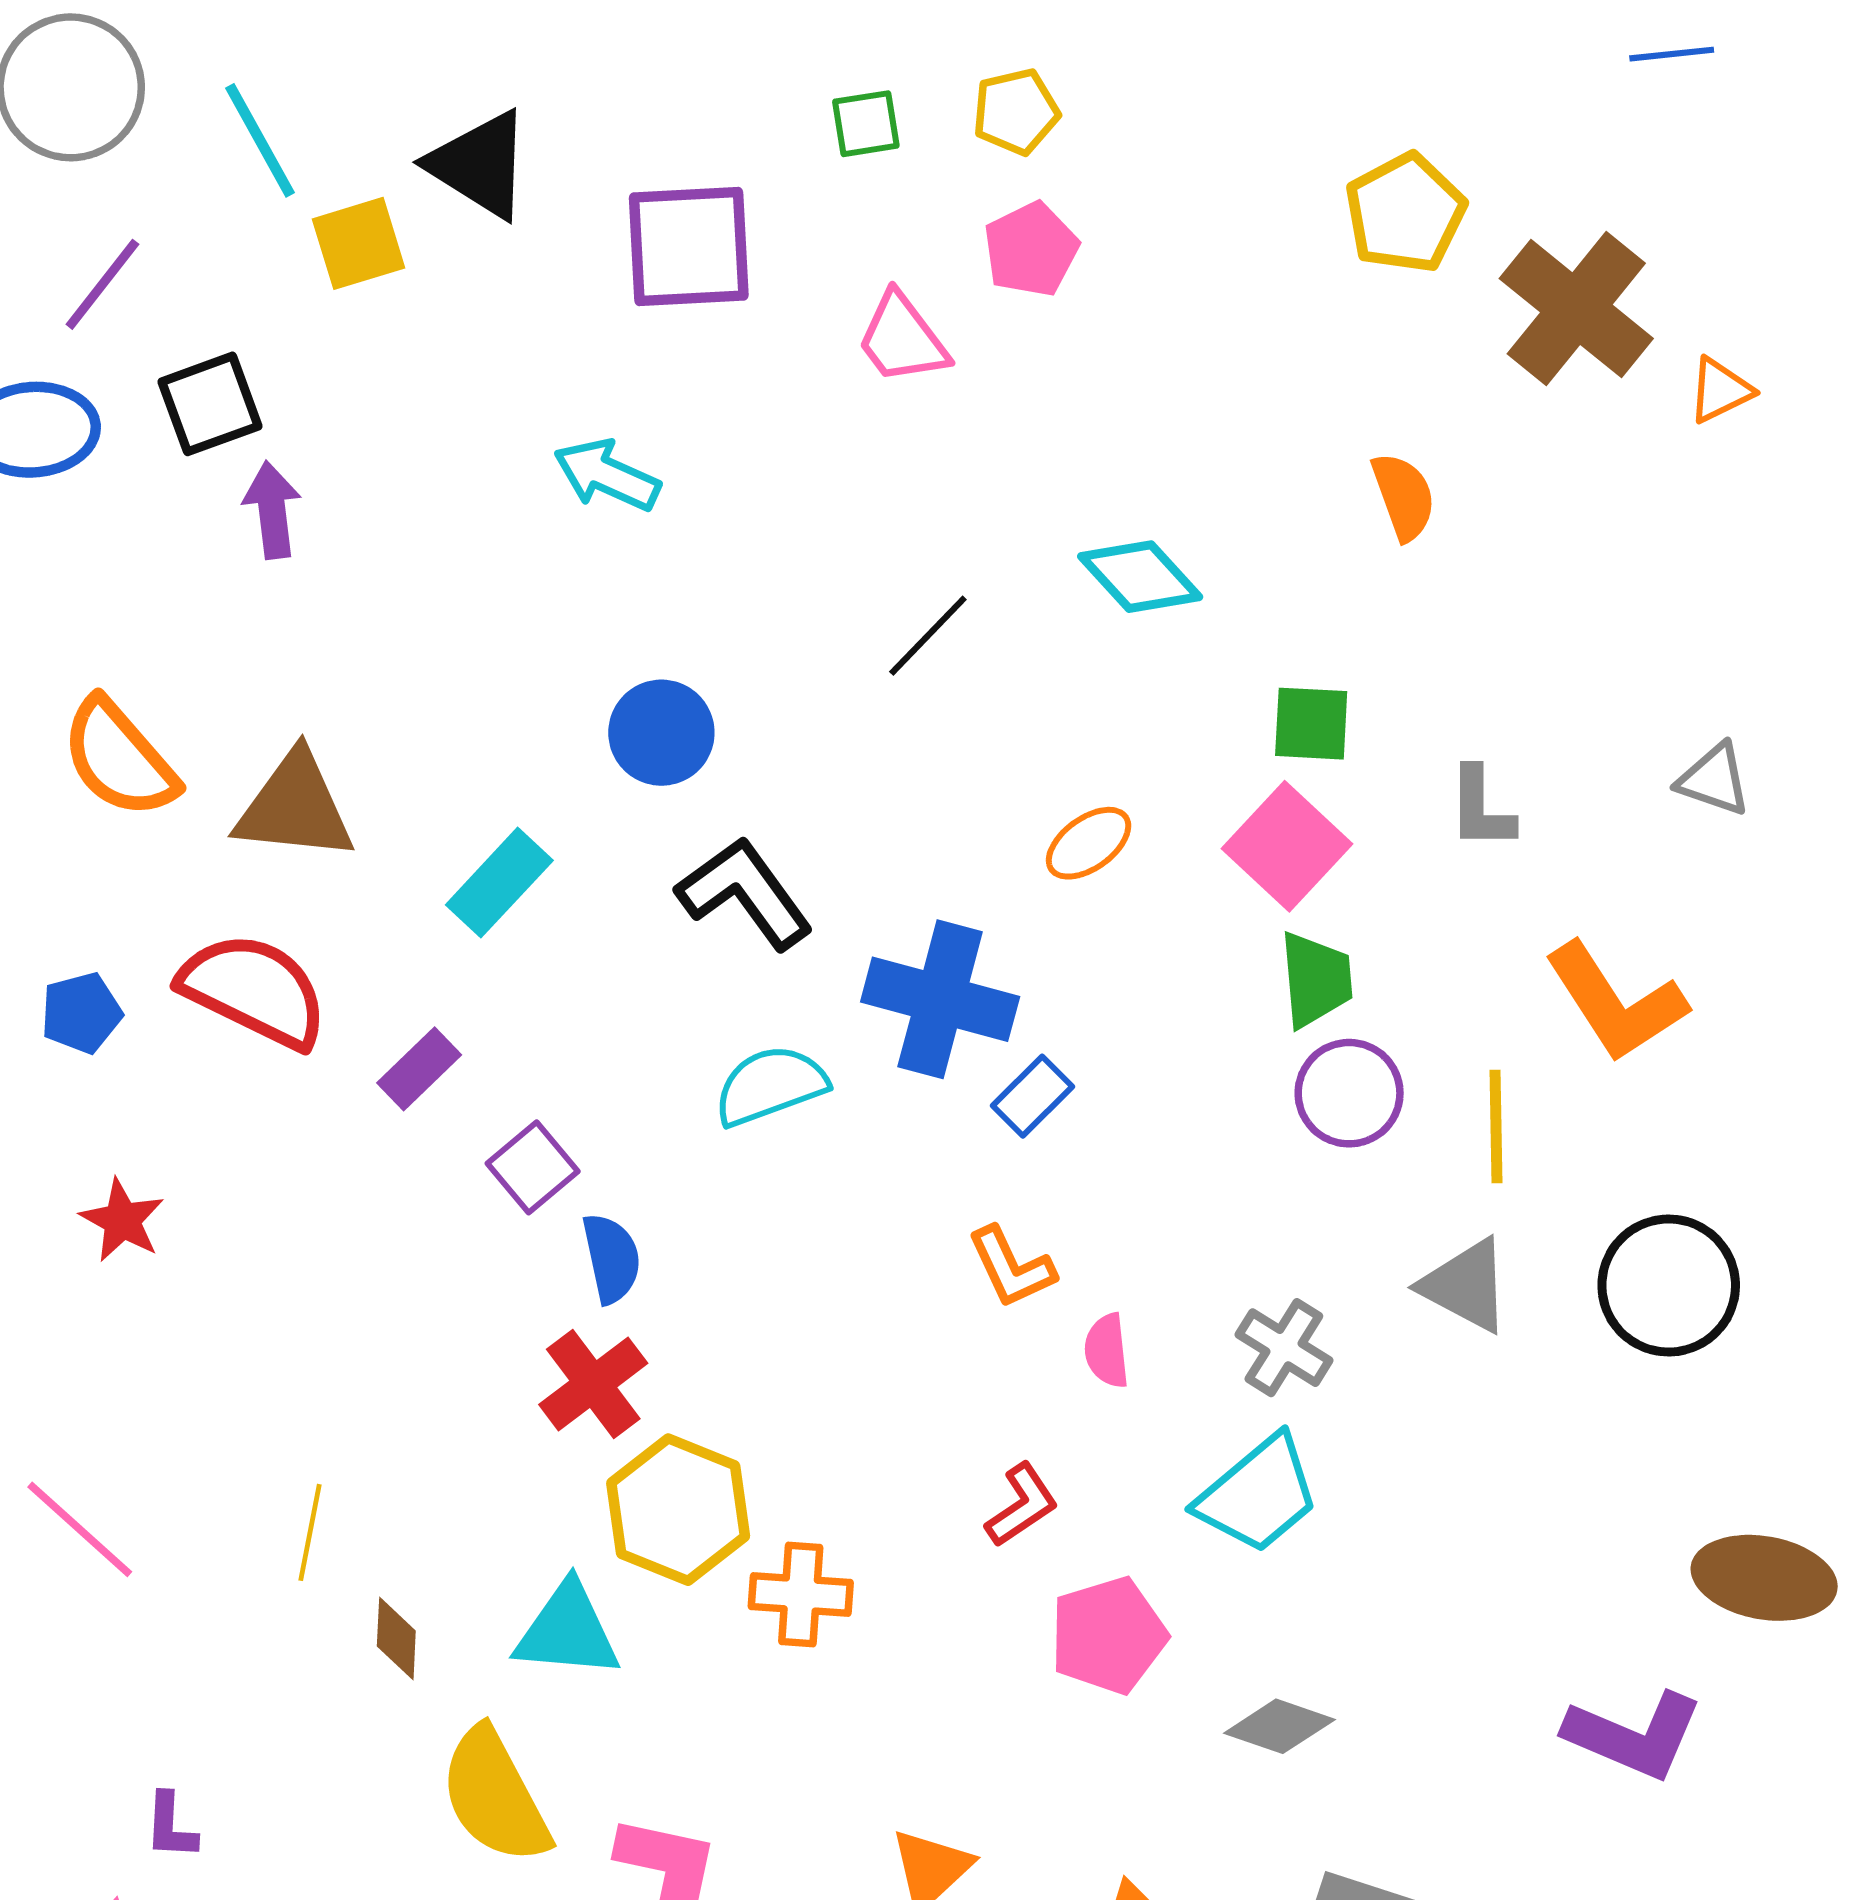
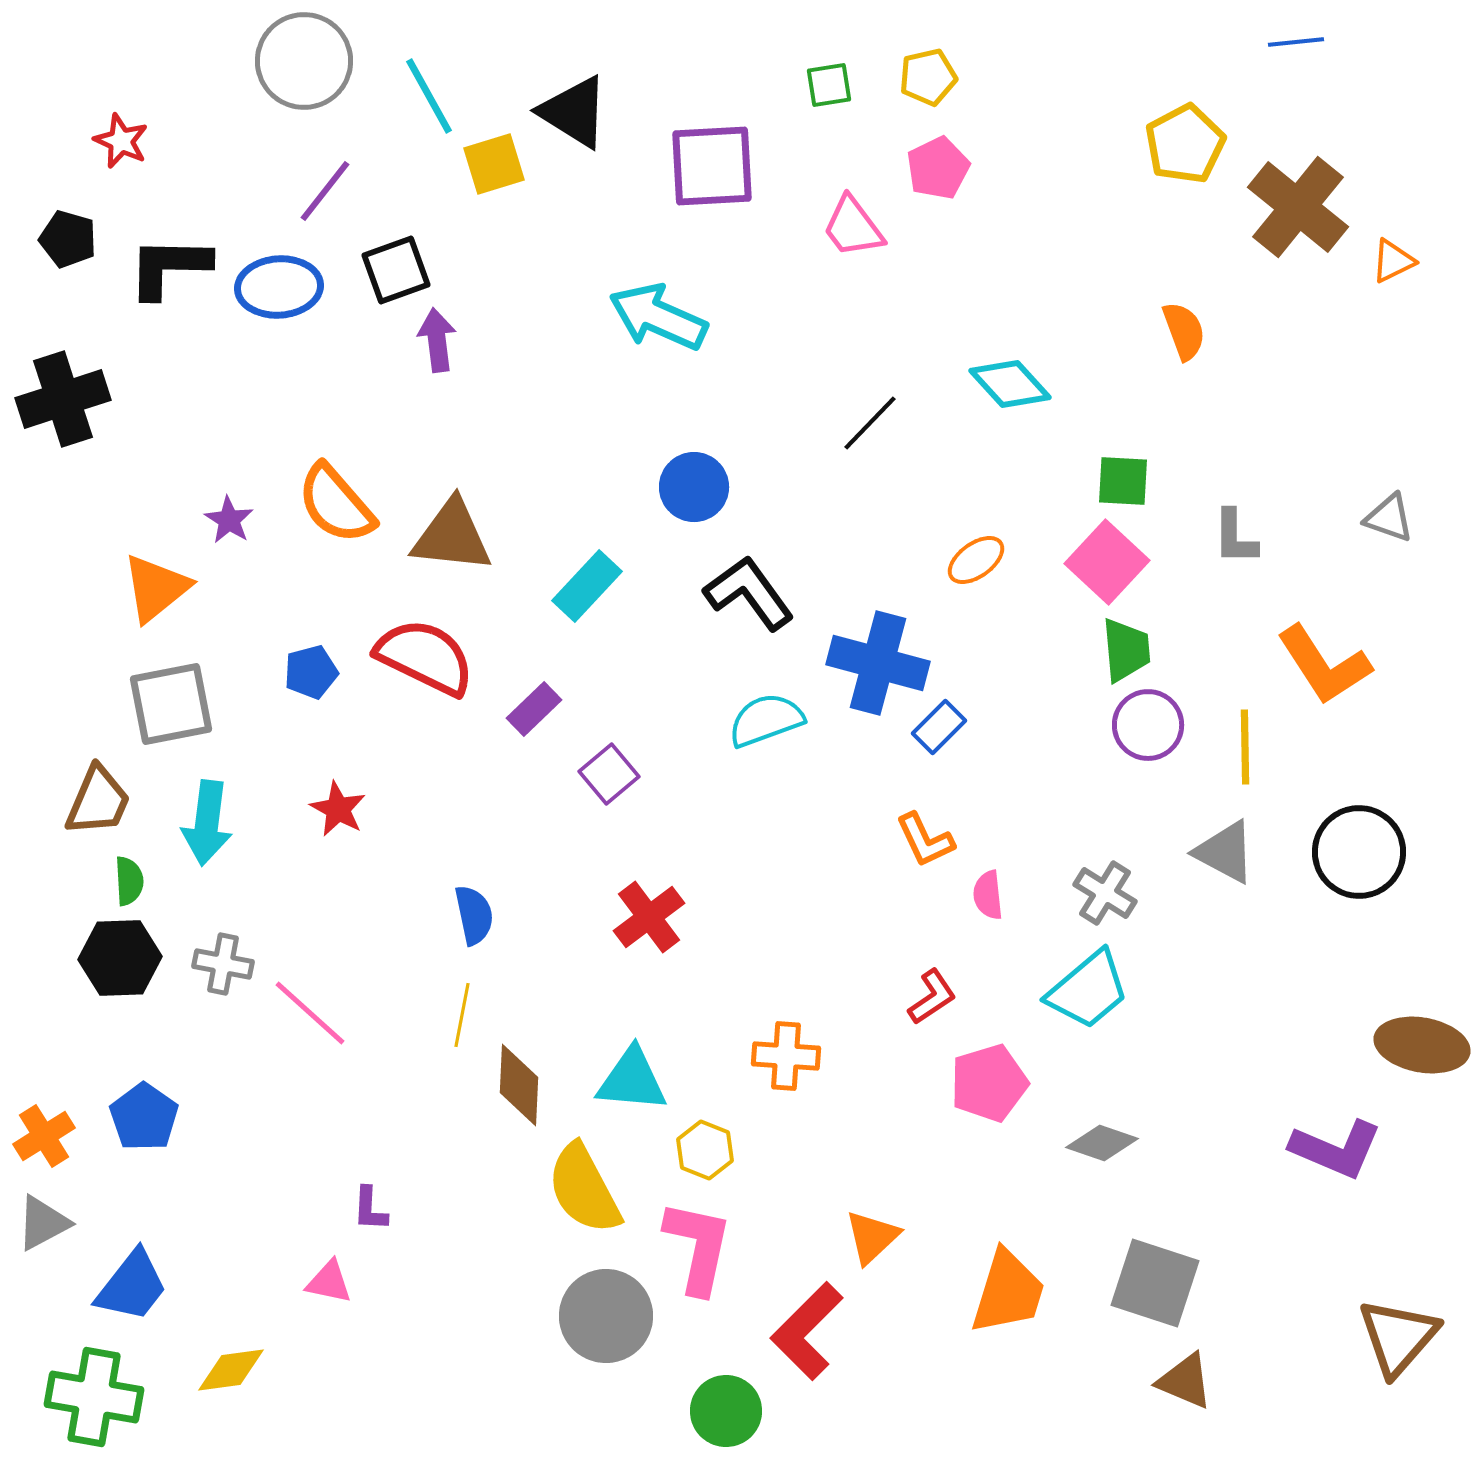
blue line: (1672, 54) -> (1296, 42), moved
cyan arrow: (607, 475) -> (658, 317), size x1.4
blue semicircle: (611, 1258) -> (474, 915), moved
yellow hexagon: (678, 1510) -> (705, 1150), moved, size x0.6
brown diamond: (396, 1638) -> (519, 1085), size x1.5

